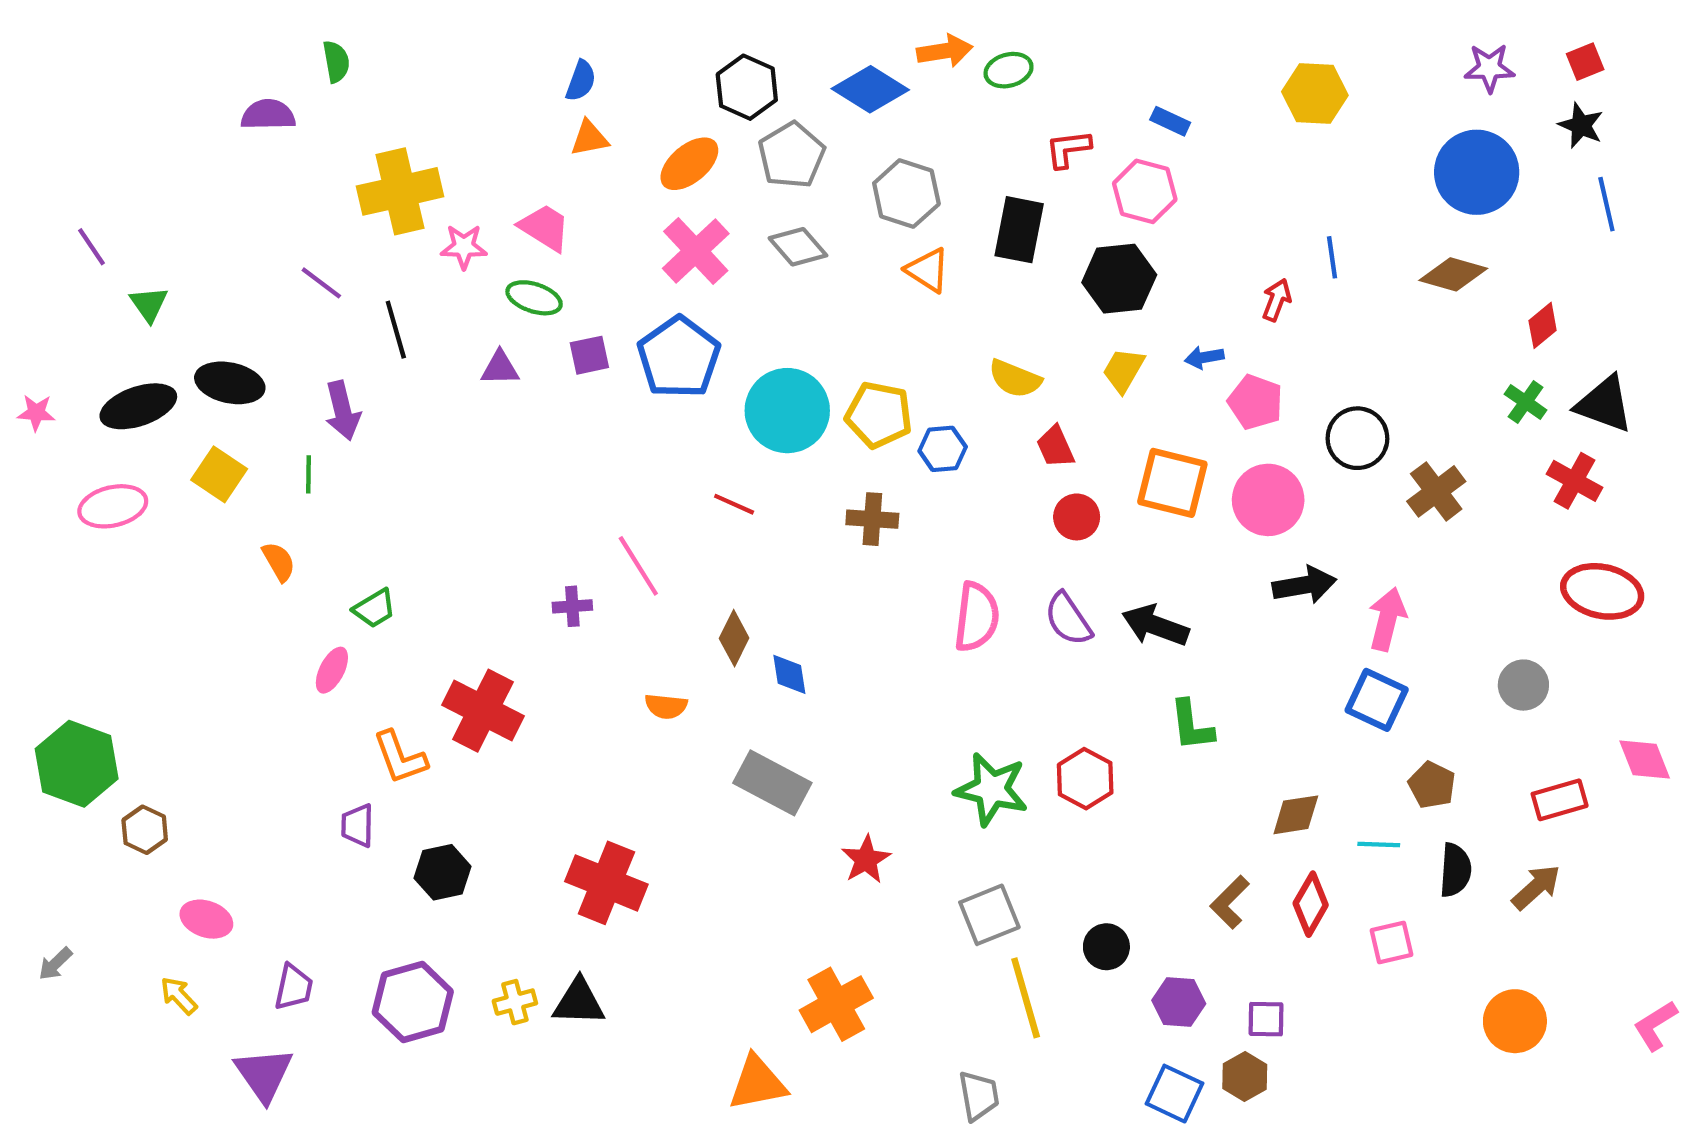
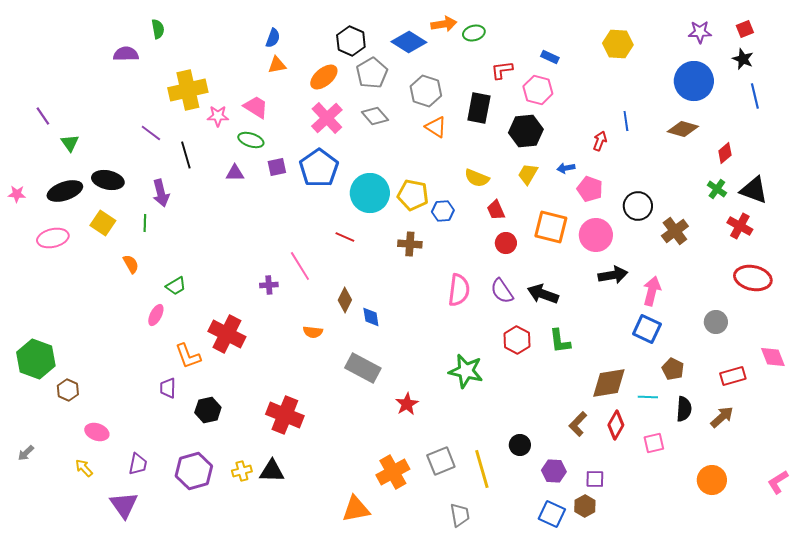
red hexagon: (1085, 779) -> (517, 340), moved
brown diamond: (1296, 815) -> (609, 383), size x1.5
gray square: (989, 915) -> (441, 461), moved

